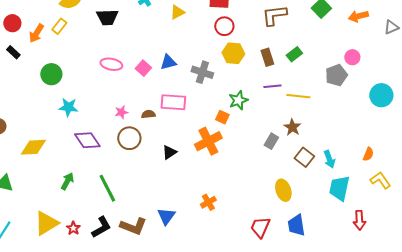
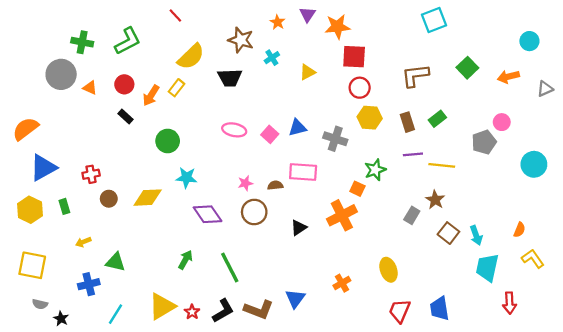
yellow diamond: (33, 147) -> (148, 198), moved
yellow ellipse: (283, 190) -> (389, 270), moved

